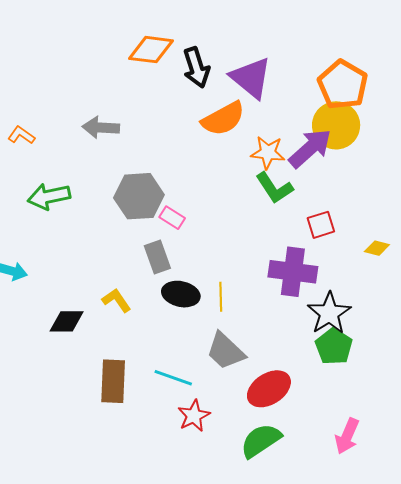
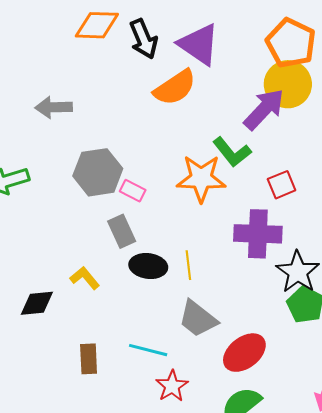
orange star: (268, 153) -> (201, 178), moved, size x1.4
brown rectangle: (113, 381) -> (89, 359), size x0.7

